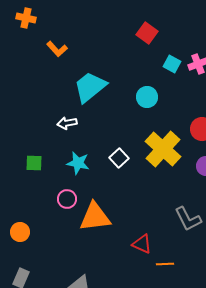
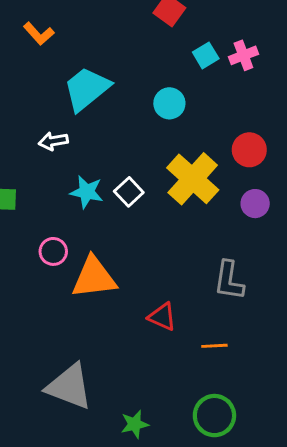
cyan square: (172, 64) -> (206, 55), turned 30
cyan star: (78, 163) -> (87, 192), moved
gray L-shape: (188, 219) -> (229, 280), turned 36
orange line: (165, 264) -> (214, 346), moved

